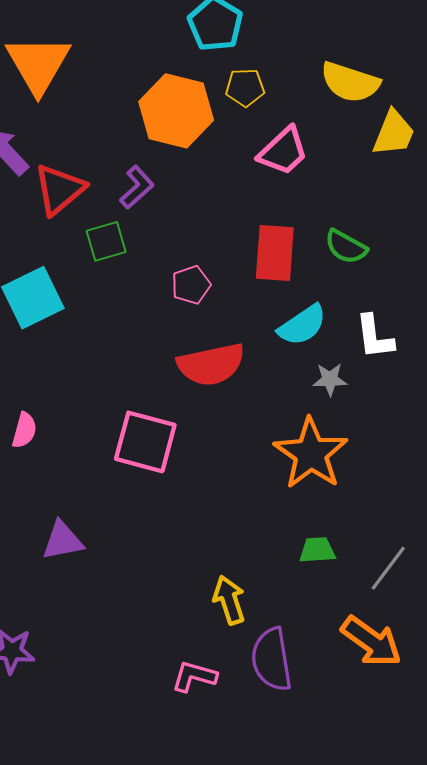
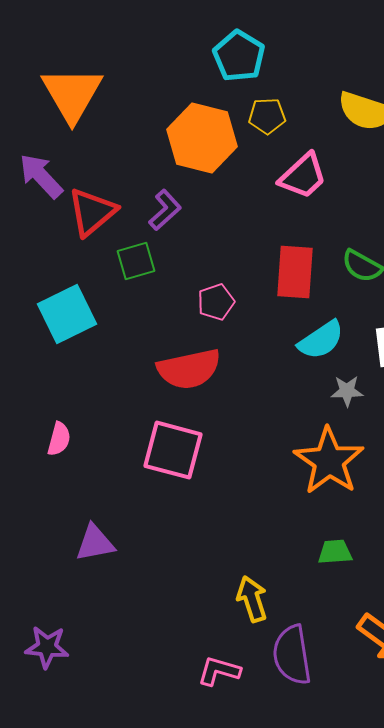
red semicircle: (211, 364) -> (189, 369), moved

